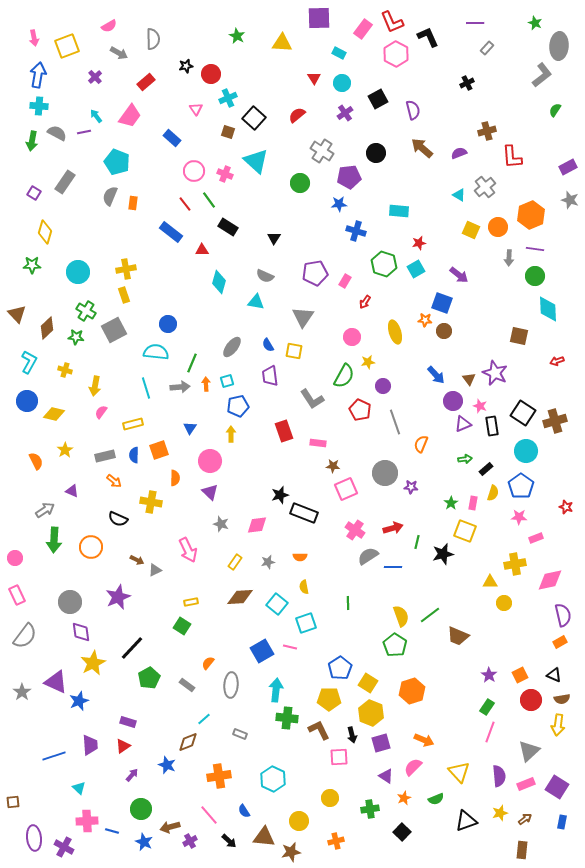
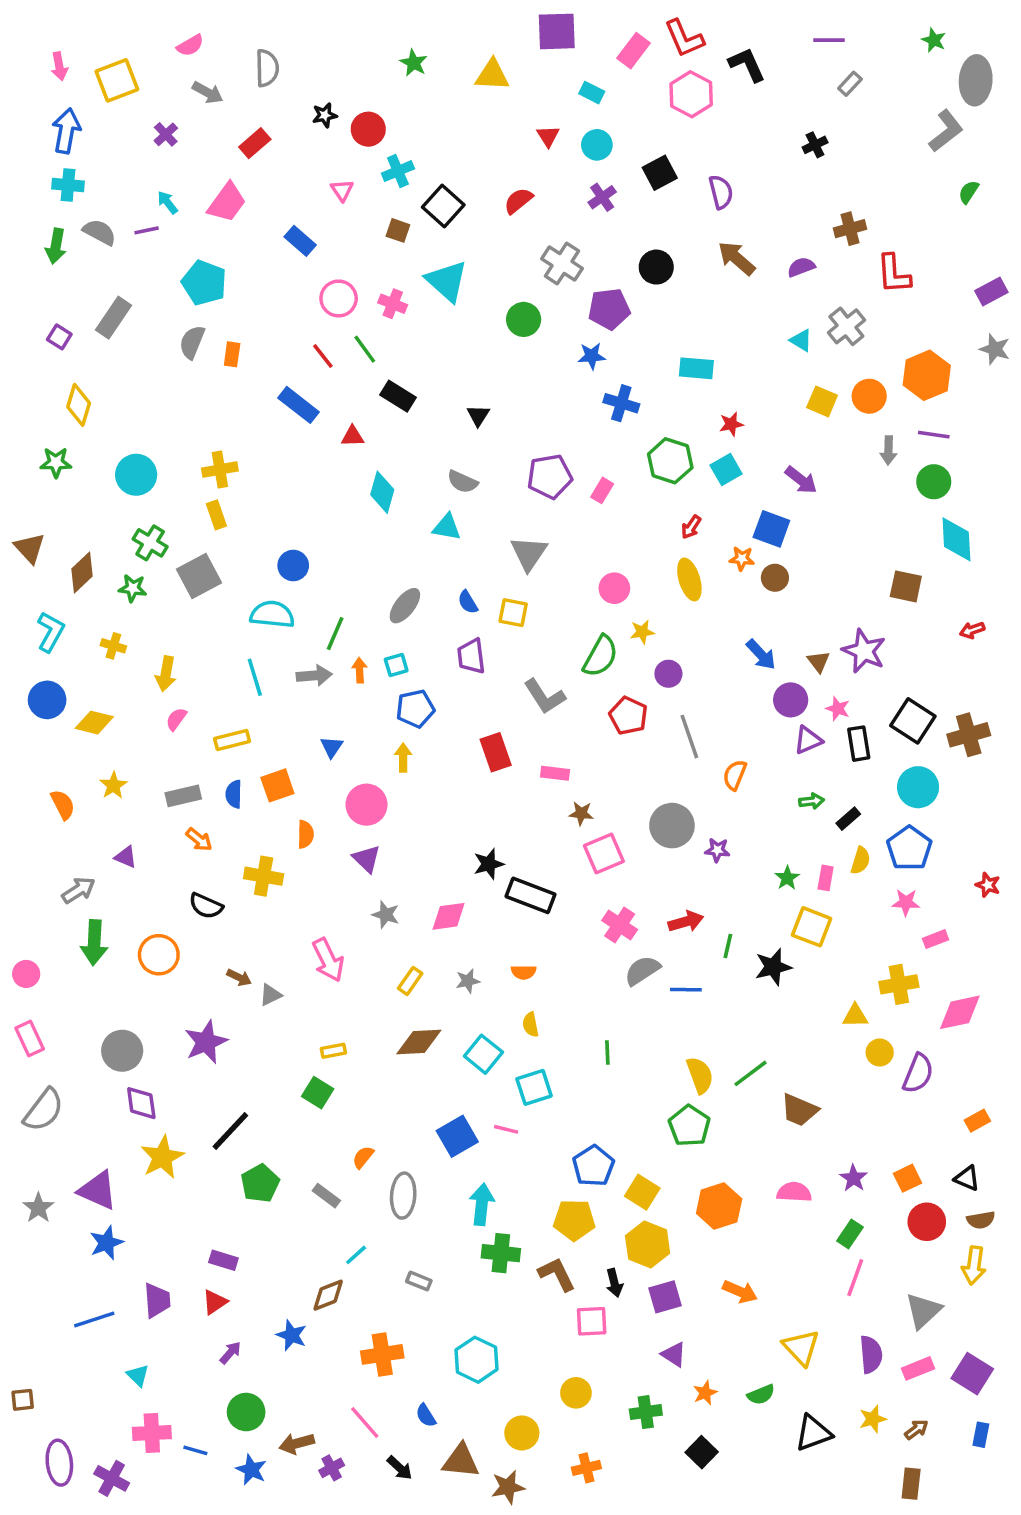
red arrow: (365, 302) -> (691, 527), moved
purple semicircle: (563, 615) -> (918, 1073), moved, turned 35
blue star: (79, 701) -> (106, 1243), moved
pink semicircle: (413, 767) -> (794, 1192), moved, turned 48

